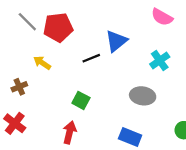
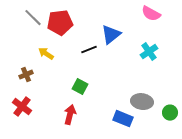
gray ellipse: (143, 96) -> (142, 102), moved

